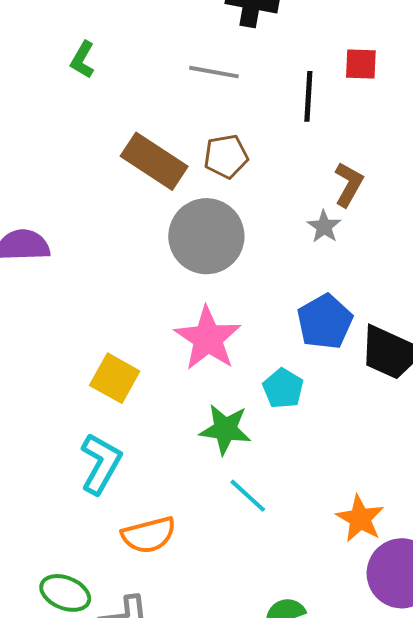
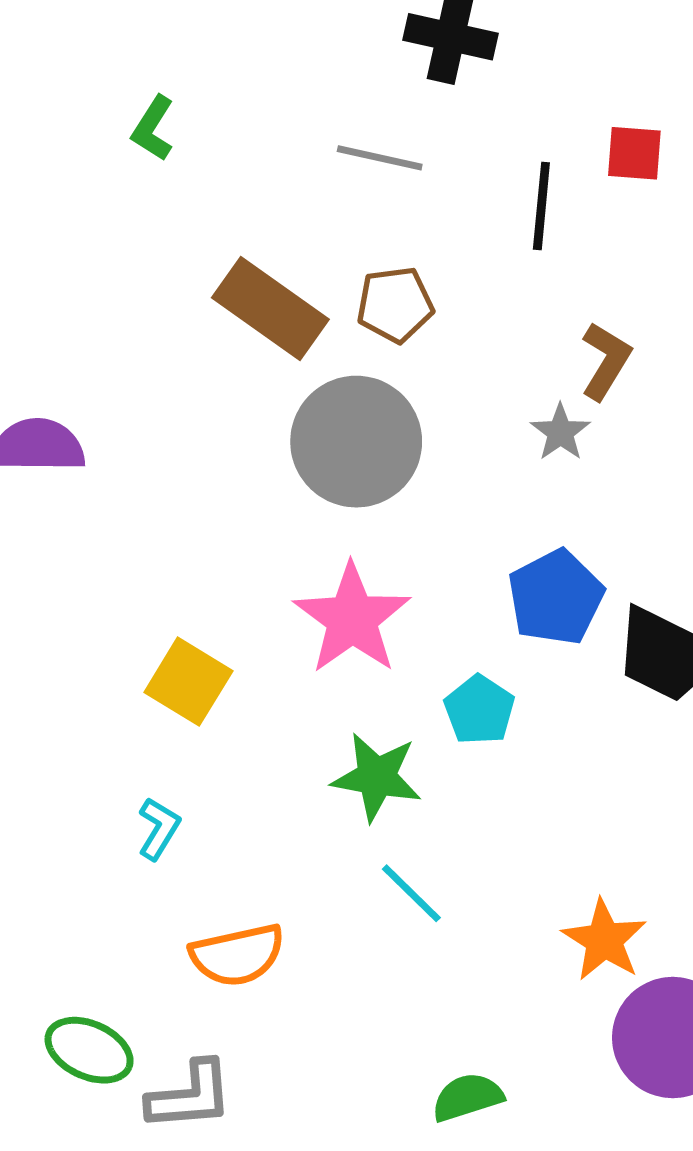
cyan L-shape: (101, 464) -> (159, 829), size x0.6

